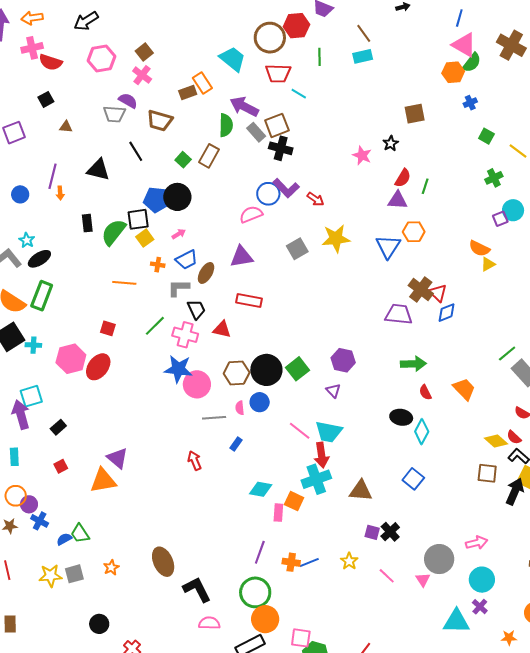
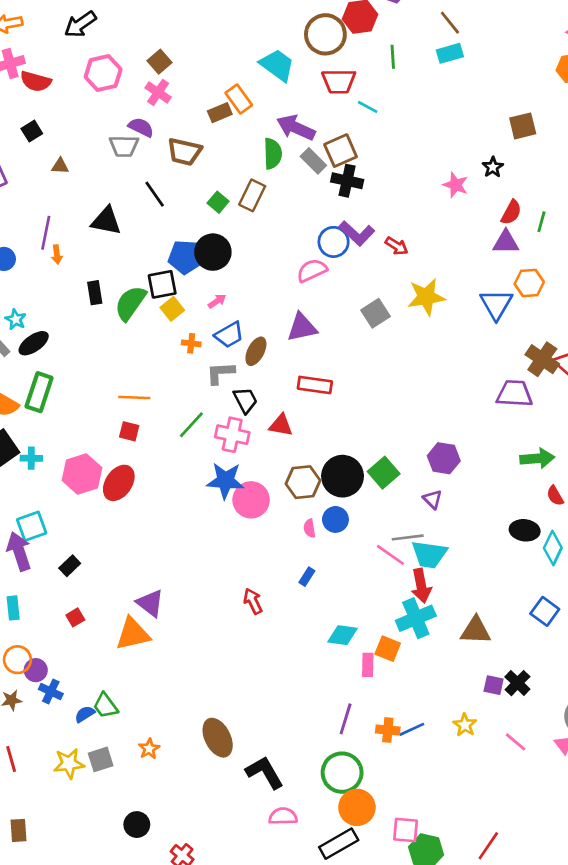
orange line: (124, 283) -> (134, 398), moved
gray line: (214, 418) -> (408, 537), moved

